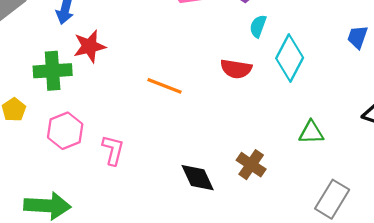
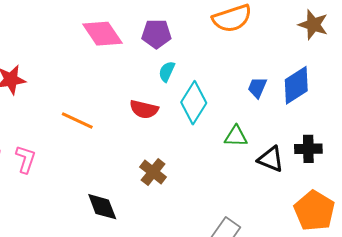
green triangle: (311, 132) -> (236, 136), moved
pink L-shape: (113, 150) -> (26, 159), moved
brown cross: (251, 165) -> (153, 172), moved

